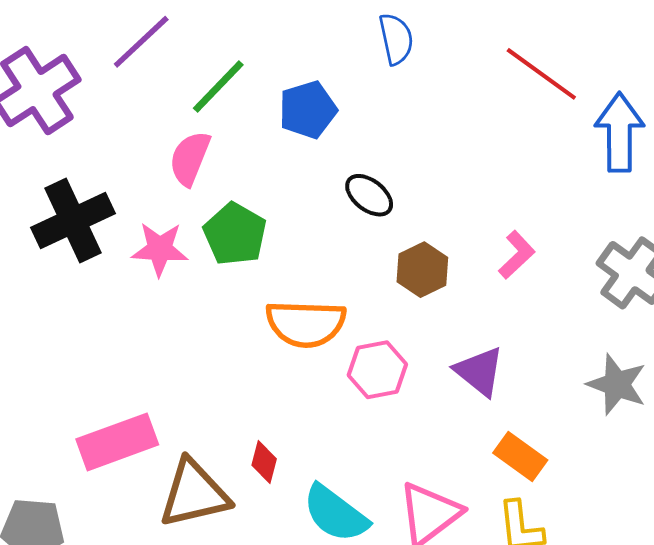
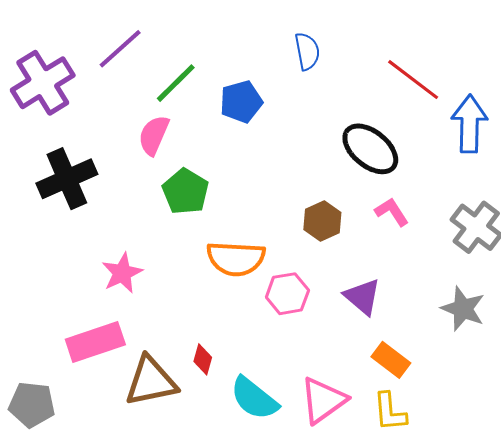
black ellipse: (369, 195) -> (370, 149), moved, size x1.6
pink star: (160, 249) -> (122, 273), moved, turned -30
pink L-shape: (517, 255) -> (392, 212), turned -81

